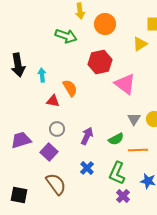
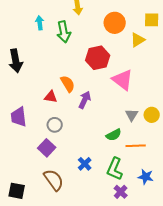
orange circle: (105, 24) -> (115, 23), moved
green arrow: (66, 36) -> (64, 32), turned 60
cyan arrow: (42, 75) -> (40, 23), moved
purple arrow: (87, 136) -> (85, 100), moved
purple trapezoid: (21, 140) -> (19, 117), moved, turned -80

